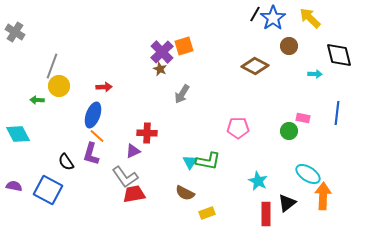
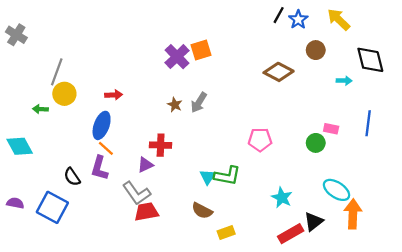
blue star: (273, 18) -> (298, 19), size x0.7
brown star: (160, 69) -> (175, 105), moved
red rectangle: (266, 214) -> (291, 234), turned 60

